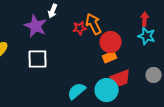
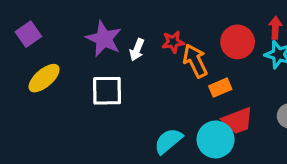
white arrow: (53, 11) -> (137, 50), moved
orange arrow: (94, 24) -> (195, 61), moved
red circle: (111, 42) -> (238, 42), moved

